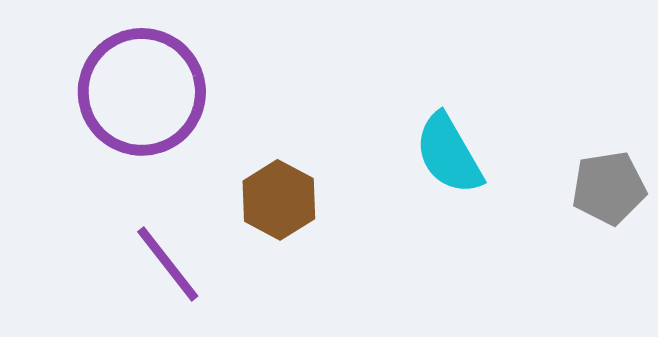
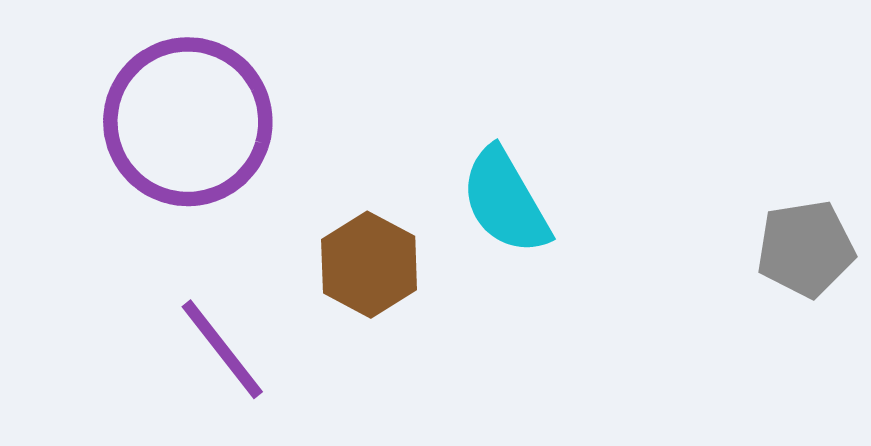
cyan semicircle: (449, 154) -> (505, 201), moved

